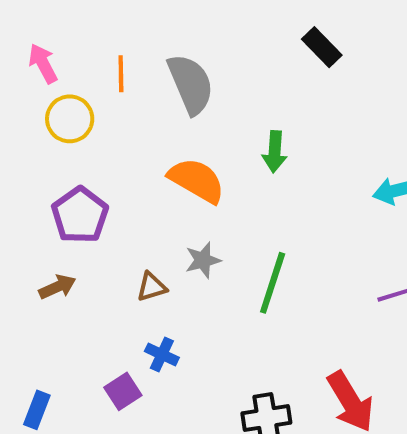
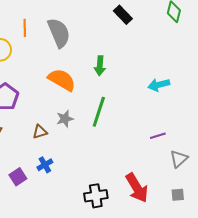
green line: (273, 283) -> (99, 112), moved
blue cross: (162, 354) -> (45, 165), turned 35
purple square: (123, 391) -> (18, 177), moved

